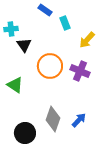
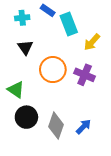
cyan rectangle: (65, 23) -> (69, 24), size x1.5
cyan cross: (11, 29) -> (22, 18), moved
black circle: (25, 133) -> (26, 117), moved

